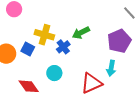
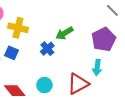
yellow cross: (44, 35) -> (18, 28), moved
cyan circle: (54, 73) -> (44, 85), moved

